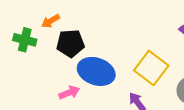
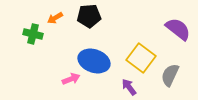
black pentagon: (70, 43) -> (89, 16), moved

